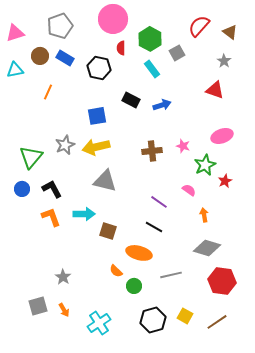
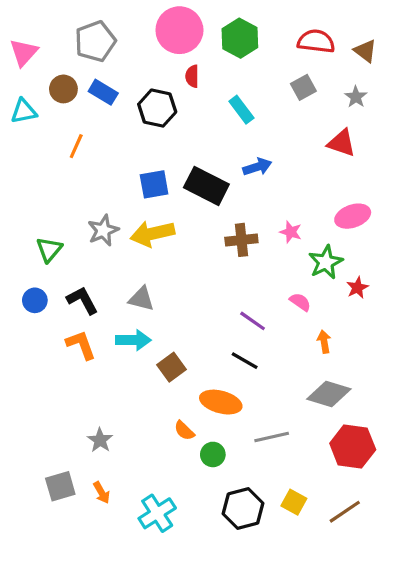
red semicircle: (199, 26) -> (316, 41), turned 55
pink triangle: (15, 33) -> (24, 52), turned -30
green hexagon: (150, 39) -> (240, 38), moved
gray square: (177, 53) -> (303, 87), moved
black rectangle: (131, 100) -> (206, 186), moved, size x1.5
green triangle: (31, 157) -> (49, 249), size x0.7
gray triangle: (105, 181) -> (141, 299), moved, size x0.7
brown square: (108, 231) -> (172, 367), turned 36

